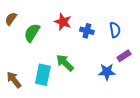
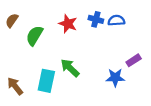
blue semicircle: (115, 30) -> (116, 20), moved, turned -84
blue cross: (87, 31) -> (96, 19), moved

